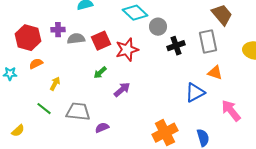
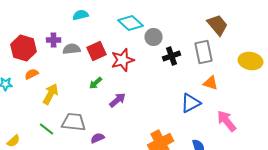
yellow arrow: (55, 84) -> (51, 94), size x1.5
green line: (44, 109) -> (47, 129), moved

